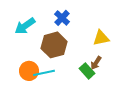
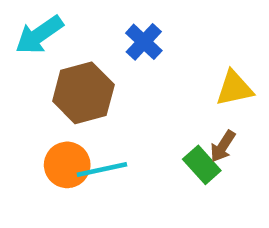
cyan arrow: (25, 26) -> (39, 35), moved
brown hexagon: (54, 45) -> (83, 93), moved

